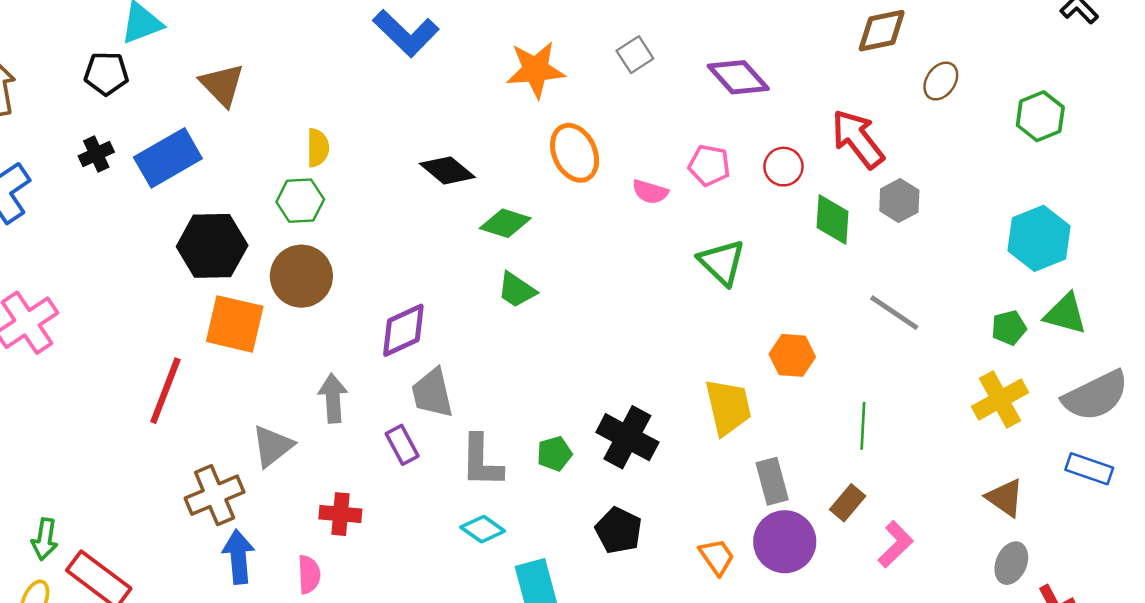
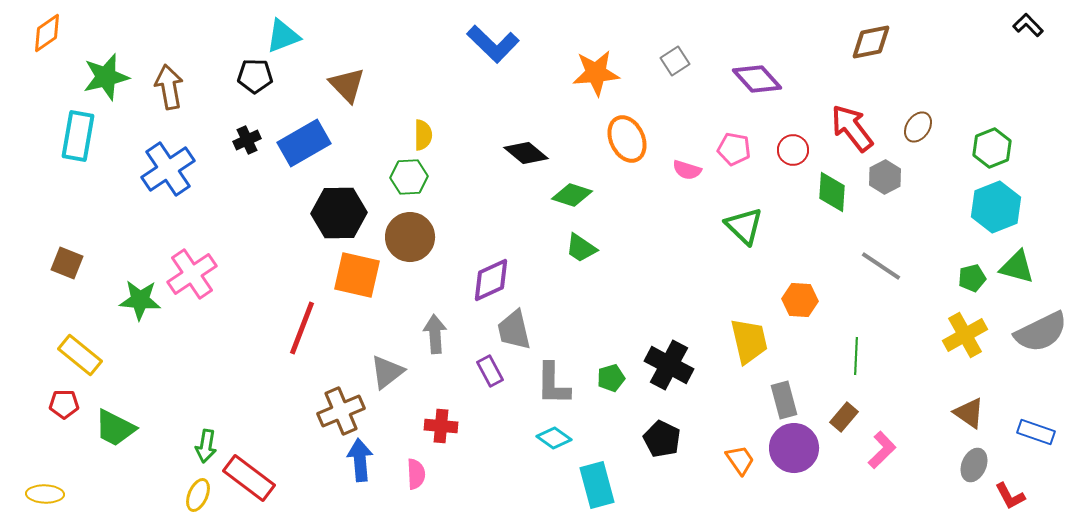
brown ellipse: (941, 81) -> (918, 127), moved
green hexagon: (1040, 116) -> (992, 148), moved
blue rectangle: (1089, 469) -> (1036, 432), moved

